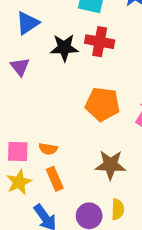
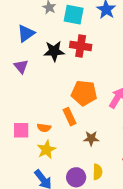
brown star: (110, 165) -> (91, 138), size x0.7
orange rectangle: (55, 179) -> (70, 117), moved
yellow star: (19, 182) -> (46, 150), moved

